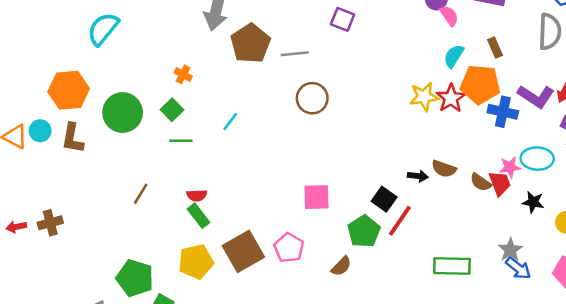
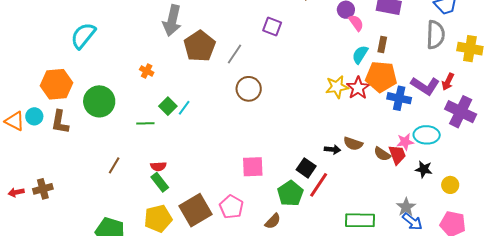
brown rectangle: (495, 48) -> (382, 45), moved, turned 35
gray line: (295, 54) -> (234, 54), turned -50
green square: (172, 110) -> (168, 106), moved

